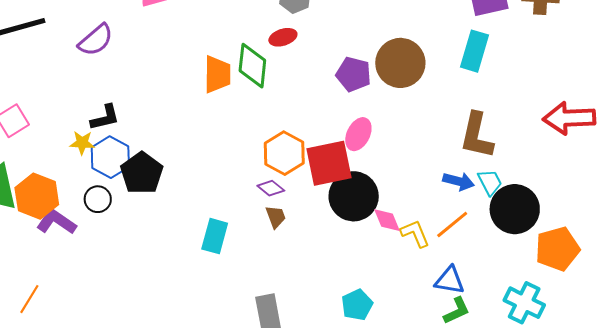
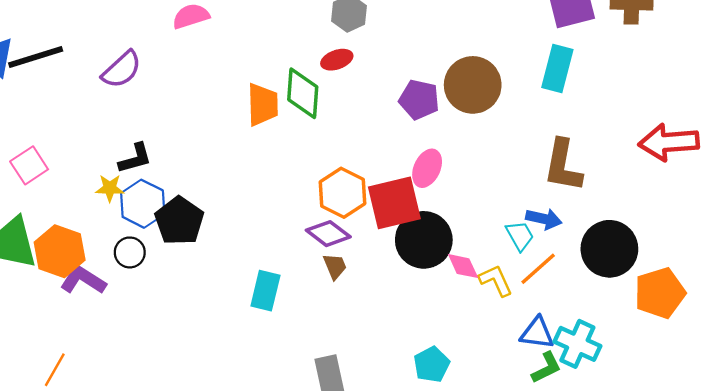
cyan trapezoid: (490, 182) -> (520, 236), moved
purple diamond: (271, 188) -> (328, 234), size x1.4
cyan cross: (524, 303) -> (577, 344), moved

